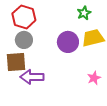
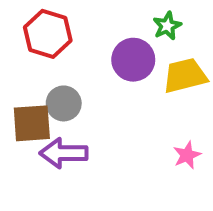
gray circle: (24, 40) -> (64, 103), moved
purple circle: (68, 42) -> (133, 60), moved

